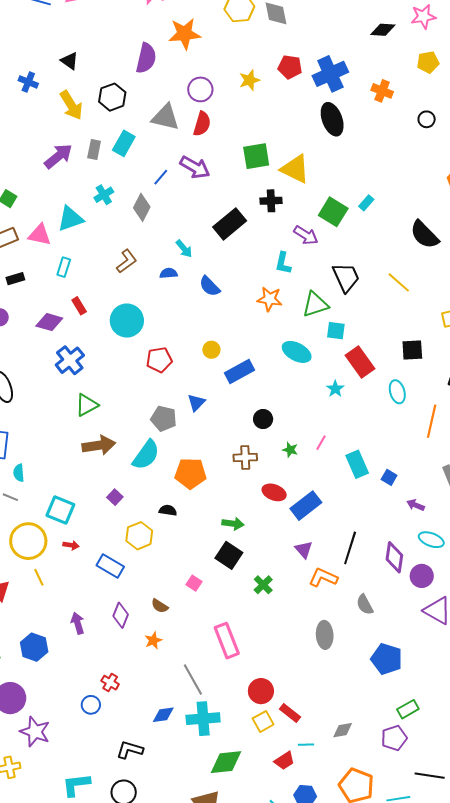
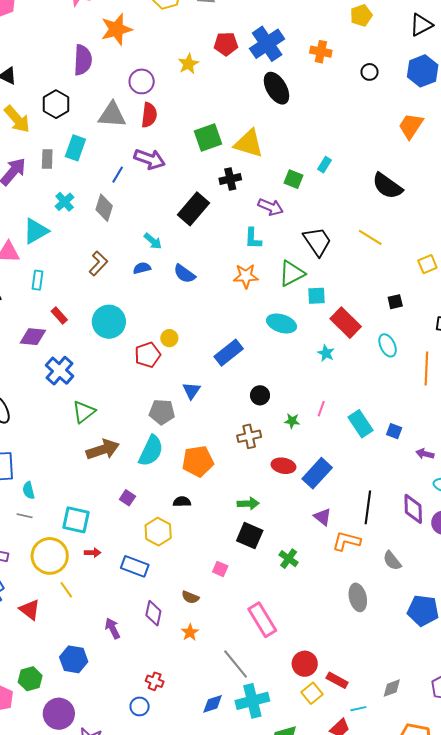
green square: (333, 212) -> (294, 179), size x0.7
yellow circle: (211, 350) -> (169, 338), moved
black square: (412, 350) -> (395, 302), size x0.7

